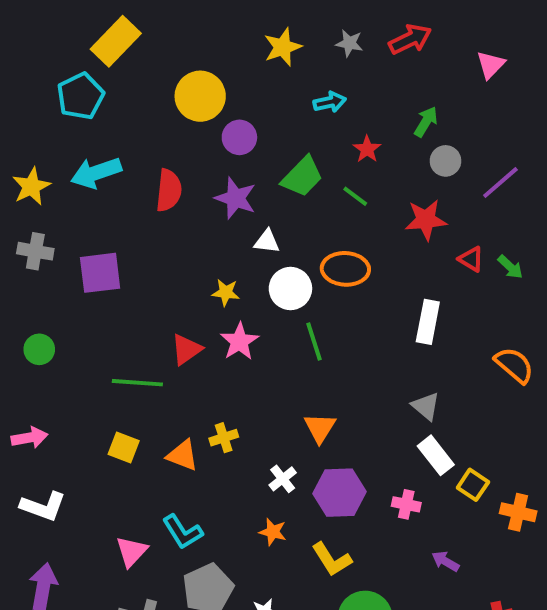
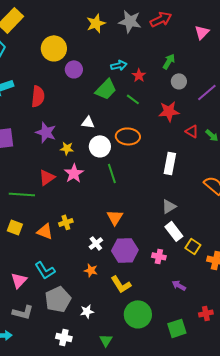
gray star: (349, 43) -> (130, 21), size x1.6
cyan arrow: (330, 102) -> (119, 65), moved
purple star: (236, 198) -> (46, 132), moved
gray triangle: (426, 406) -> (169, 206), turned 49

